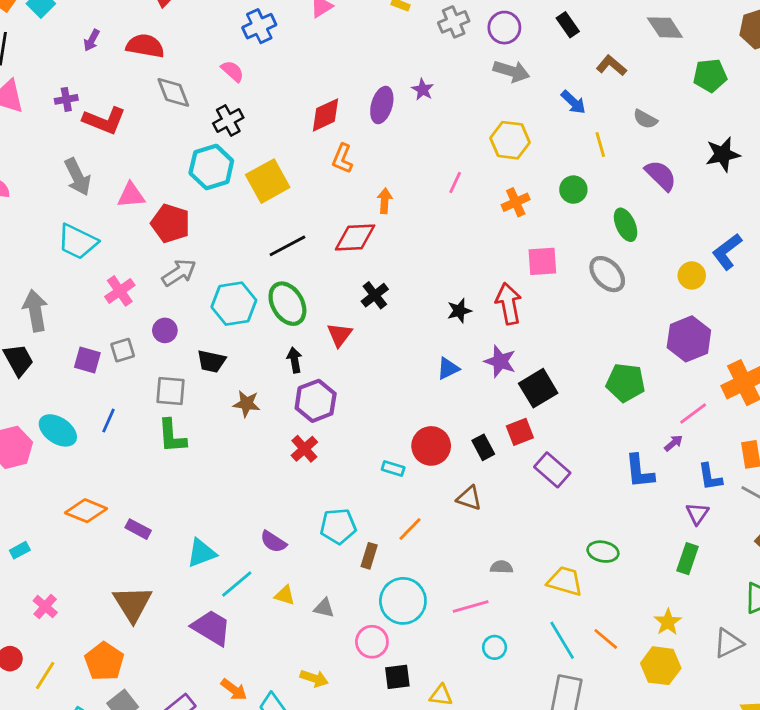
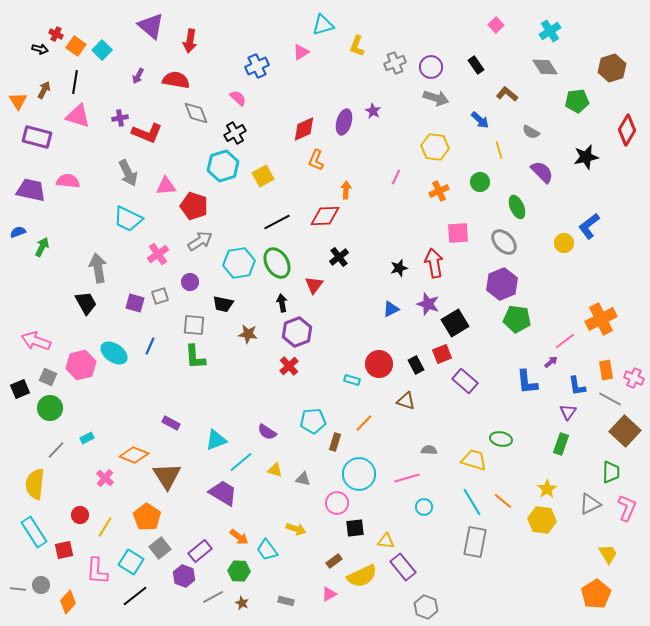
yellow square: (268, 181) -> (263, 176), size x0.7
purple hexagon: (689, 339) -> (502, 284), moved
orange diamond: (86, 511) -> (134, 455), moved

